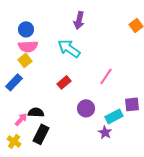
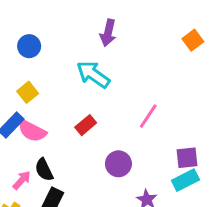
pink semicircle: (28, 46) -> (32, 131), moved, turned 30
black semicircle: (36, 112) -> (44, 170), turned -119
cyan rectangle: (114, 116) -> (185, 180), moved

